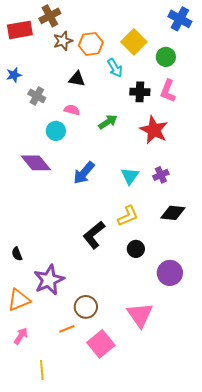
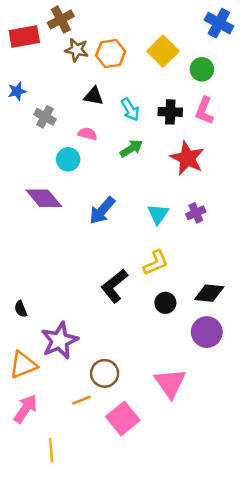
brown star: (63, 41) -> (77, 50), turned 30
cyan arrow: (115, 68) -> (130, 109), moved
black diamond: (173, 213) -> (209, 293), moved
pink arrow: (21, 336) -> (26, 409), size x1.4

